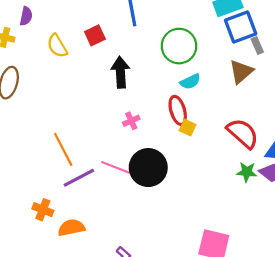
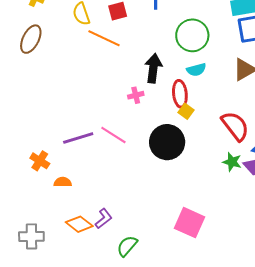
black arrow: (120, 72) -> (153, 68), moved
orange line: (63, 149) -> (104, 38), moved, turned -48
black circle: (148, 168) -> (167, 142), moved
orange semicircle: (71, 228) -> (63, 182), size x0.7

